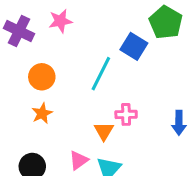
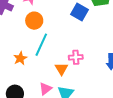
cyan line: (101, 74) -> (41, 45), moved
orange circle: (42, 77) -> (34, 21), moved

